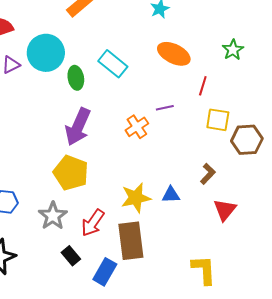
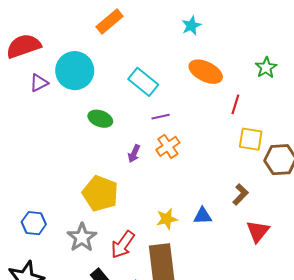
green ellipse: (76, 78) -> (100, 119), moved, turned -60
purple line: (165, 108) -> (161, 117), moved
purple arrow: (78, 127) -> (134, 153), moved, size x0.5
yellow star: (136, 198) -> (167, 219), size x0.7

